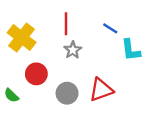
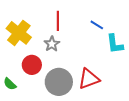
gray star: (73, 50) -> (52, 44), moved
gray circle: (67, 93) -> (59, 82), size x1.4

